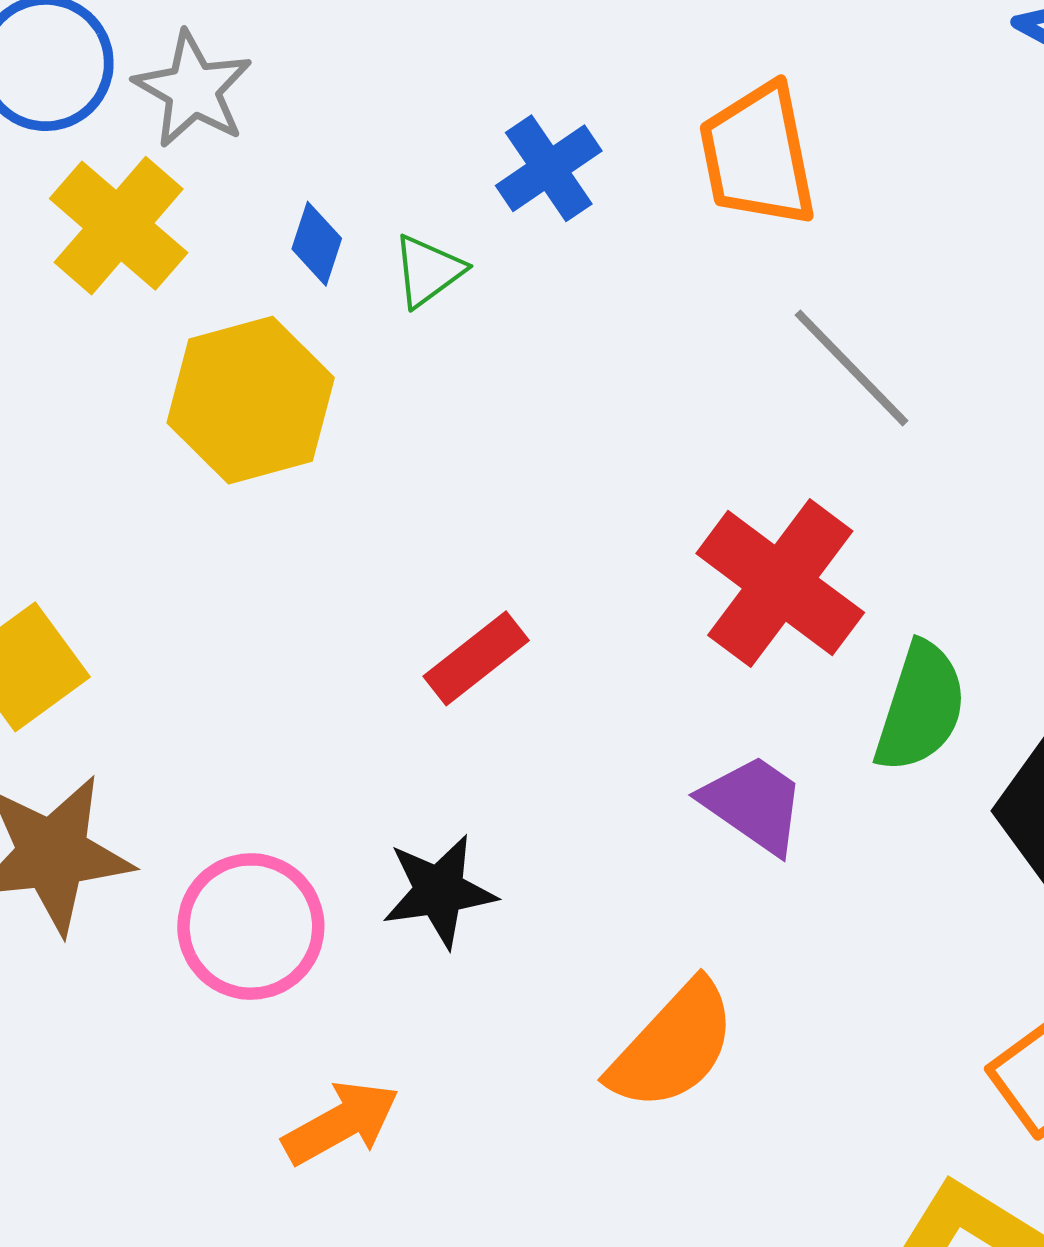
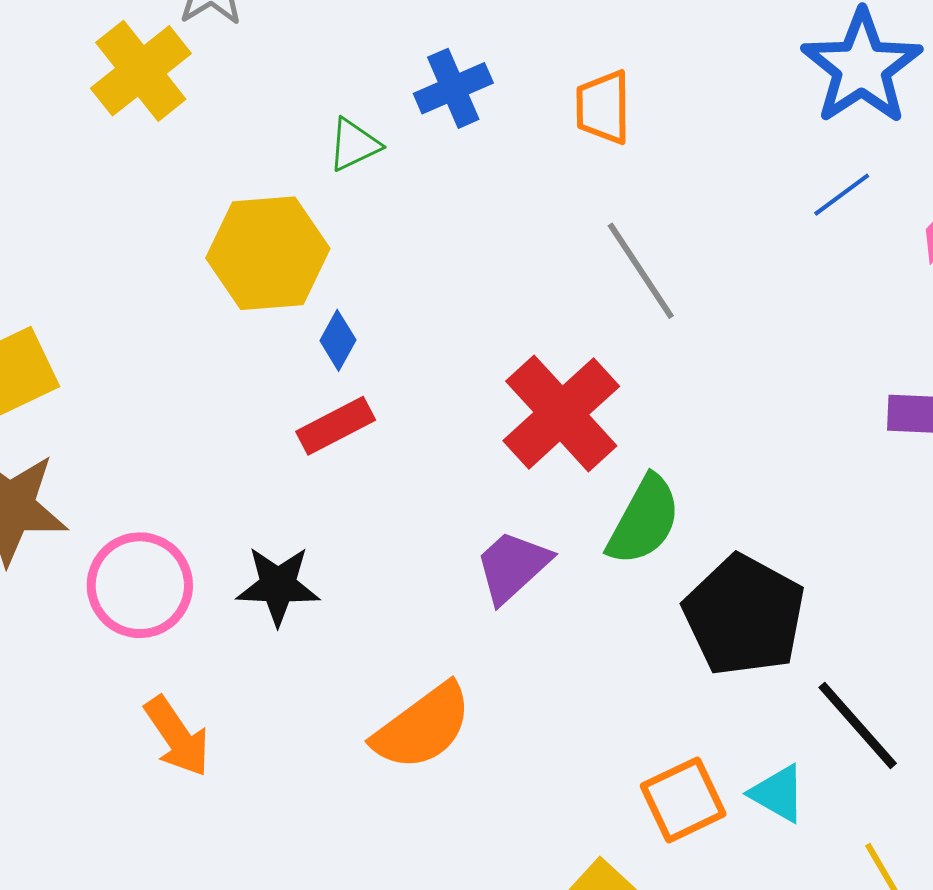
orange trapezoid: (758, 155) -> (603, 107), size x0.7
blue diamond: (317, 244) -> (338, 340), moved
yellow hexagon: (251, 400) -> (268, 253), moved
purple trapezoid: (754, 804) -> (513, 566), turned -88
orange arrow: (341, 1123) -> (177, 737), turned 74

